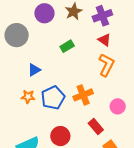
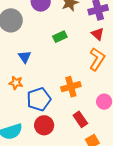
blue triangle: (34, 70) -> (25, 57), turned -40
blue pentagon: (53, 98) -> (39, 99), moved

